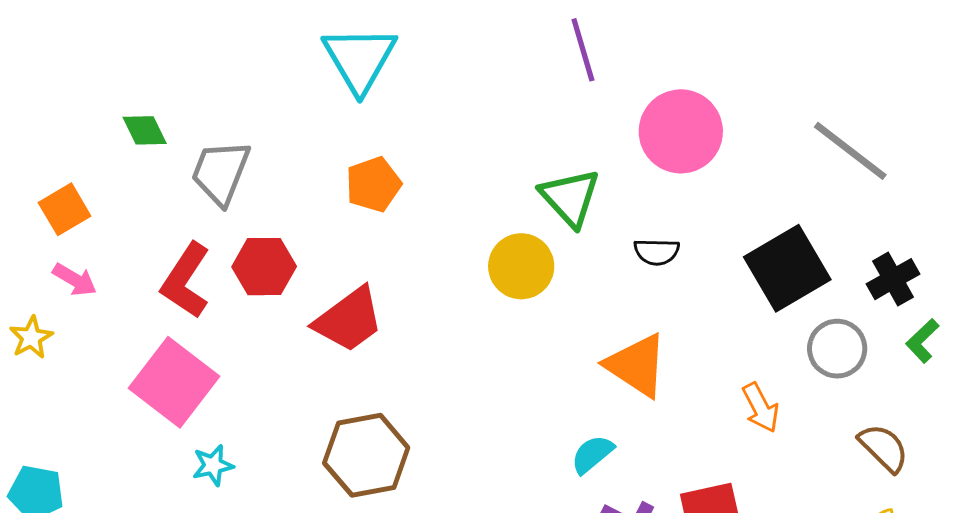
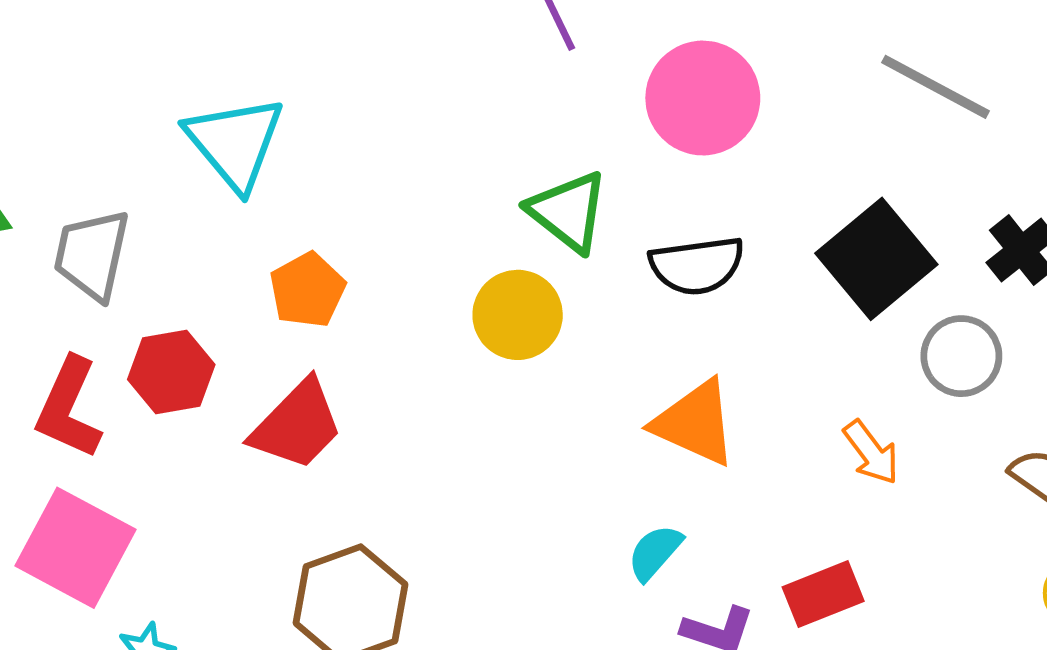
cyan triangle: (360, 59) -> (235, 143), moved
orange pentagon: (373, 184) -> (307, 290), moved
black semicircle: (657, 252) -> (697, 266), size x1.5

